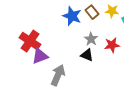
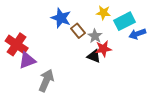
brown rectangle: (92, 12) -> (78, 31), moved
gray star: (91, 39) -> (95, 36), moved
black triangle: (87, 55) -> (94, 56), moved

